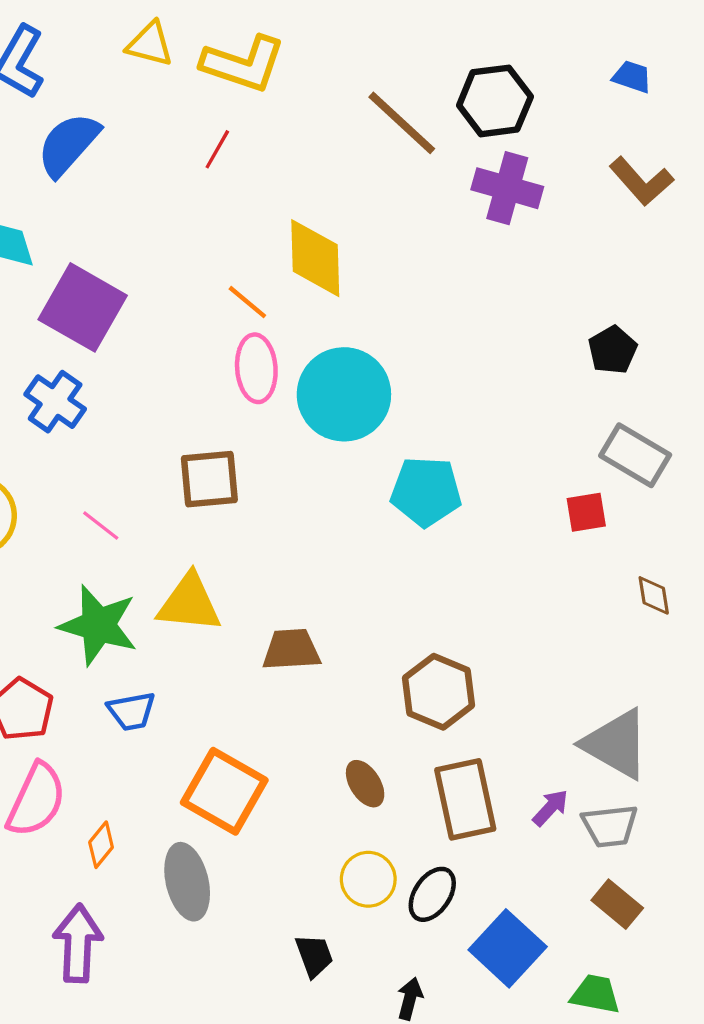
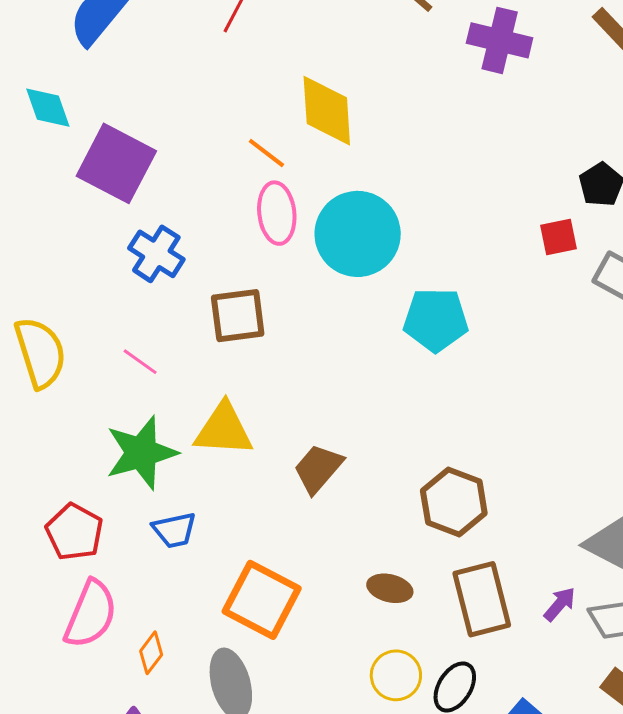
blue cross: (55, 402) -> (156, 254), moved
red square: (586, 512) -> (559, 237), moved
green star: (98, 625) -> (141, 453), turned -30
brown trapezoid: (291, 650) -> (318, 469), turned -44
brown ellipse: (365, 784) -> (390, 588), turned -42

